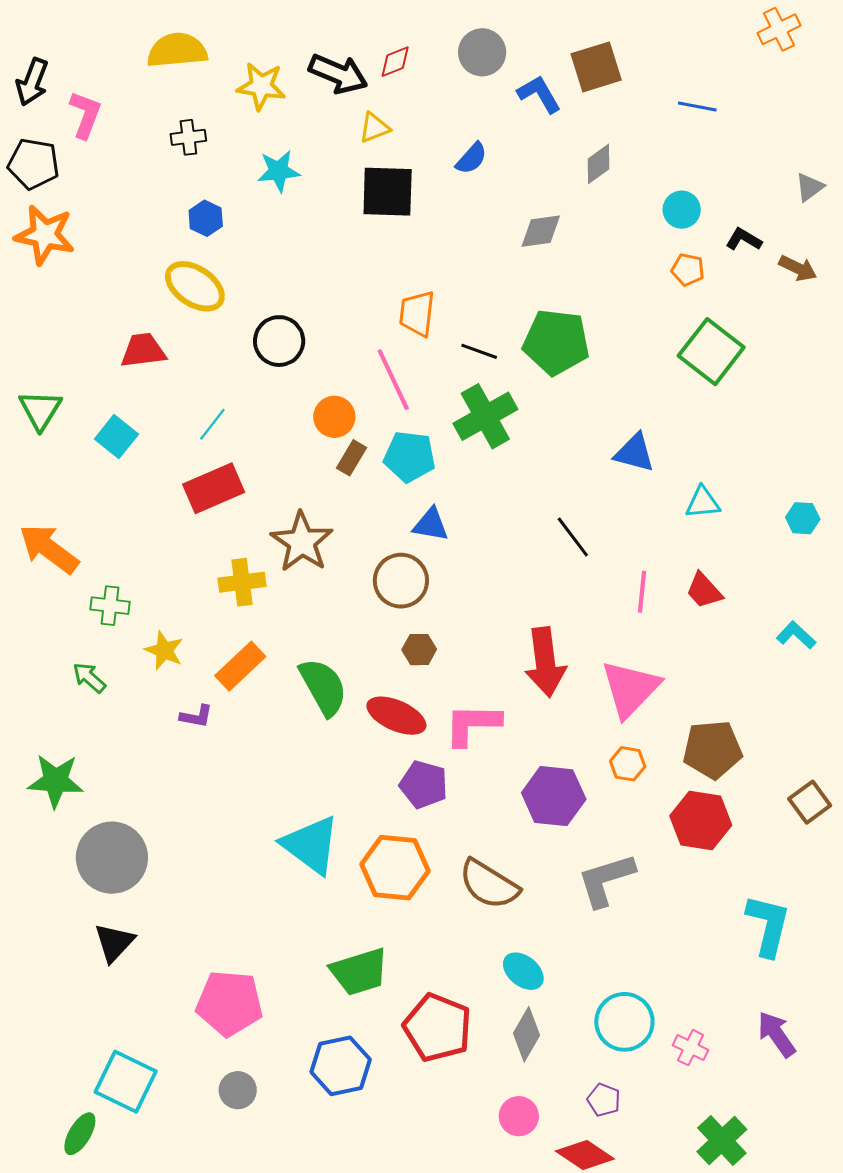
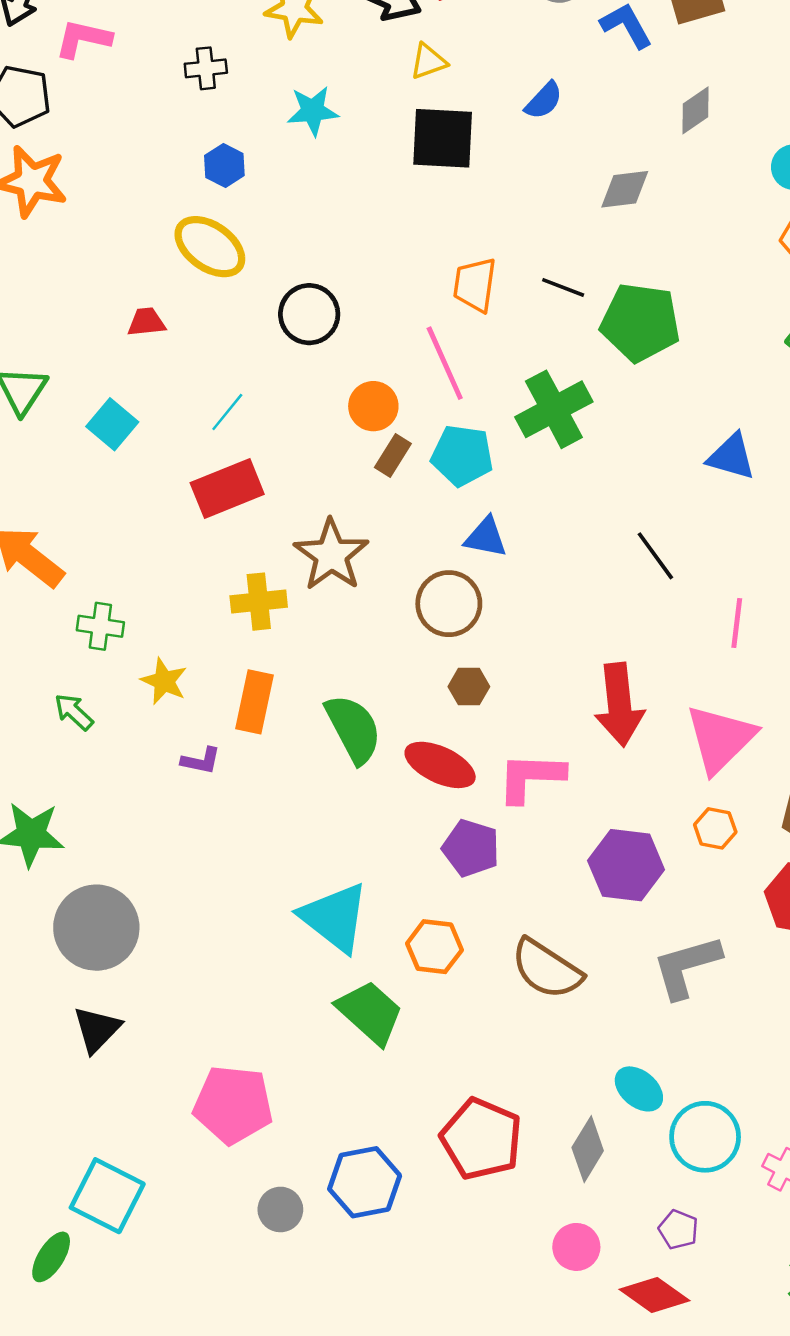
pink L-shape: (85, 115) -> (83, 39), turned -99
red trapezoid: (143, 351) -> (146, 322), size x0.7
black line: (479, 351) -> (563, 287), moved
orange rectangle: (240, 666) -> (255, 702), turned -36
orange hexagon: (395, 868) -> (434, 947), size x0.7
cyan ellipse: (523, 971) -> (639, 1089), moved
green trapezoid: (359, 972) -> (370, 1013), moved, turned -122
gray circle: (238, 1090) -> (280, 1209), moved

